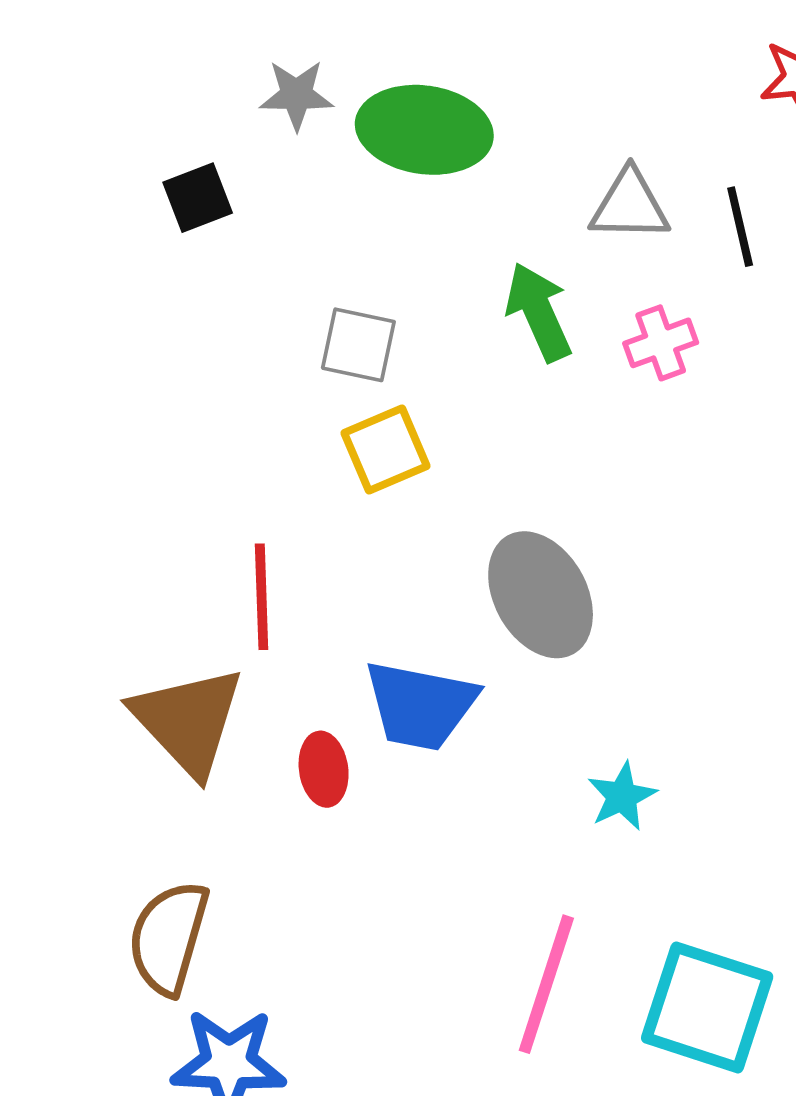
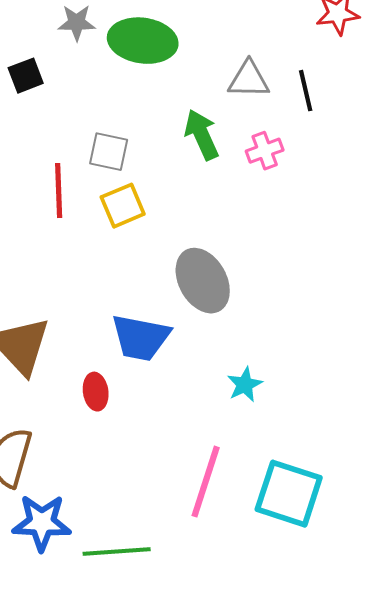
red line: (262, 597) -> (59, 191), moved
red ellipse: (324, 769) -> (96, 392), moved

